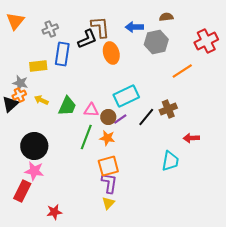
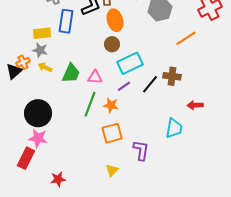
gray star: (20, 83) -> (40, 50), moved
brown cross: (168, 109) -> (172, 76), turned 30
brown circle: (108, 117) -> (112, 44), moved
purple L-shape: (109, 183) -> (141, 150), moved

